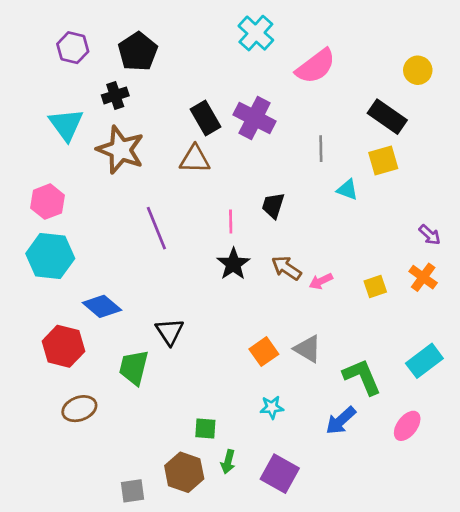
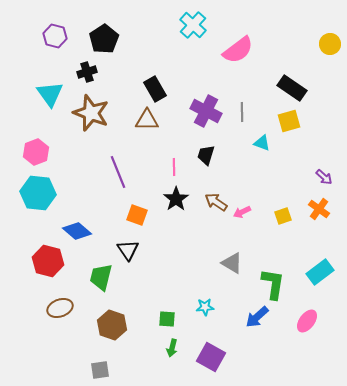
yellow circle: (418, 70) -> (330, 44), moved
purple cross: (255, 118) -> (206, 111), moved
orange square: (264, 352) -> (137, 215), moved, turned -35
green L-shape: (362, 377) -> (273, 284), turned 32
green square: (205, 429) -> (167, 319), moved
brown hexagon: (184, 472) -> (112, 325), moved

